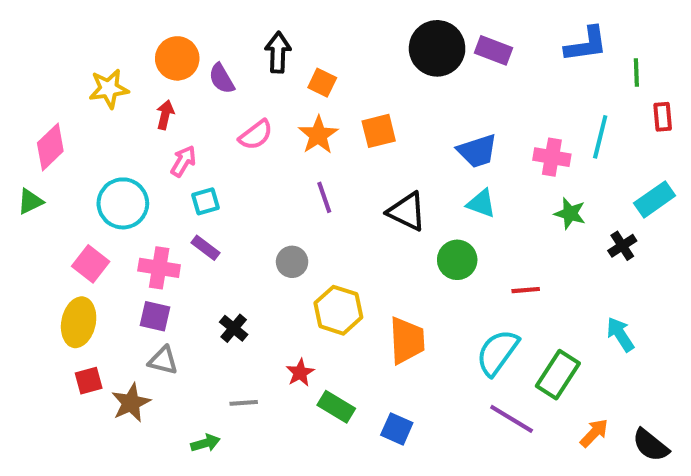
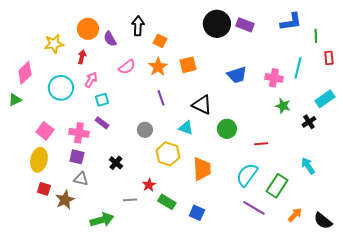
cyan circle: (123, 203) -> (61, 88), moved
cyan triangle: (481, 203) -> (186, 128), moved
red square: (89, 381) -> (44, 189), turned 32
gray line: (244, 403) -> (130, 200), moved
green arrow: (205, 443) -> (102, 220), size x1.6

